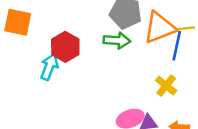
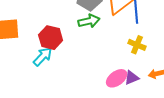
cyan arrow: (49, 67) -> (43, 57), turned 40

